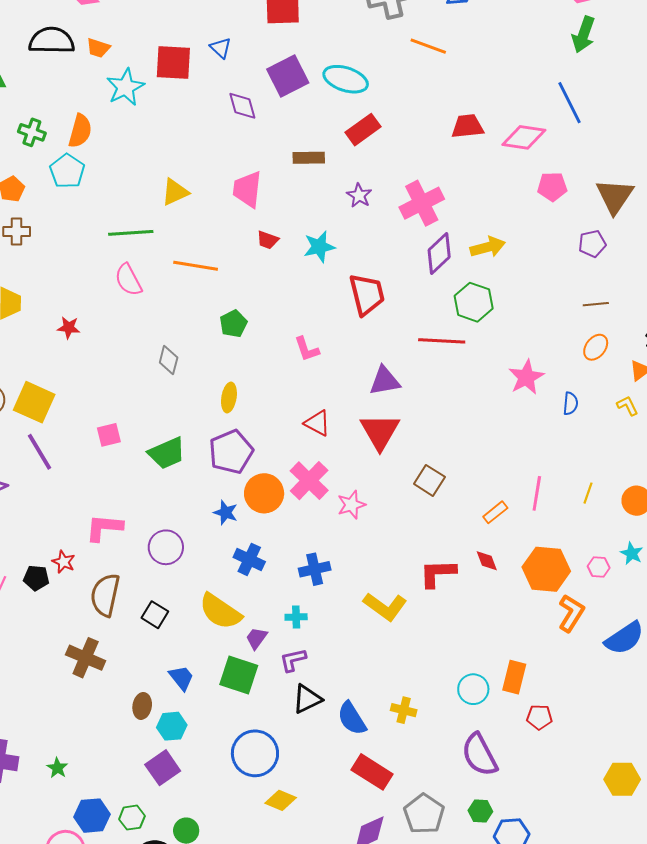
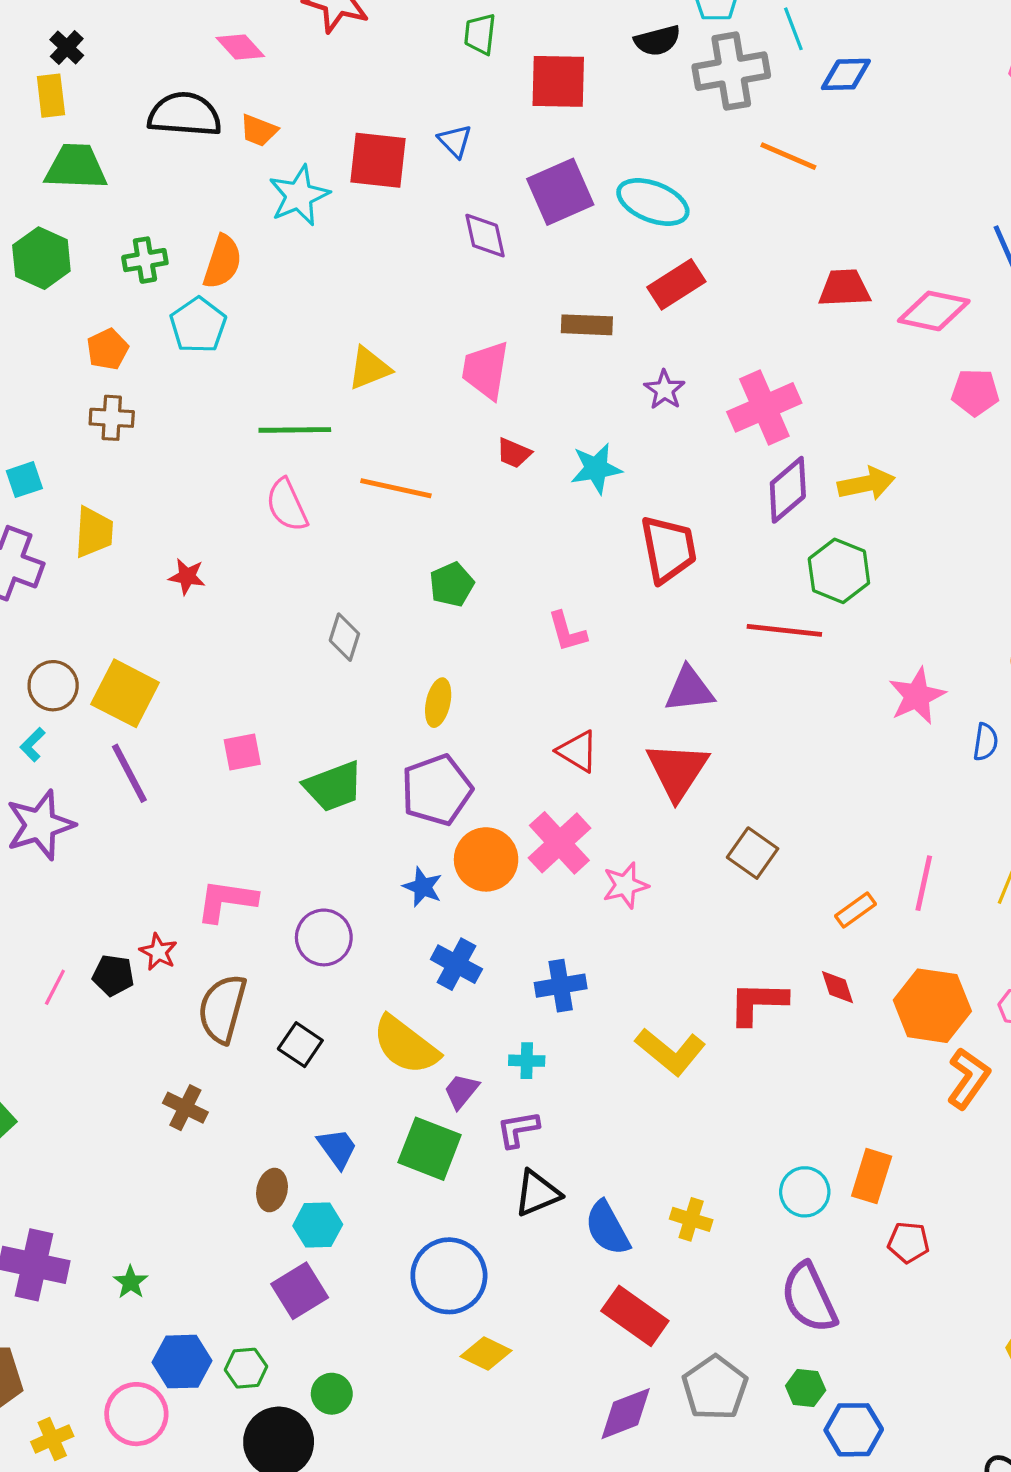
green cross: (32, 132) -> (145, 260), turned -32
brown cross: (86, 658) -> (185, 1108), size x0.7

